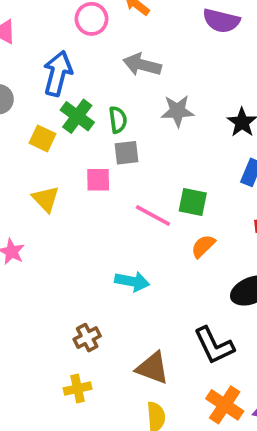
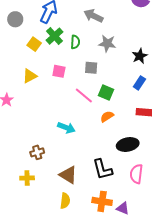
gray square: (127, 153) -> (91, 68), moved
yellow triangle: (46, 199) -> (30, 76), turned 35
orange cross: (225, 405) -> (102, 201), turned -36

